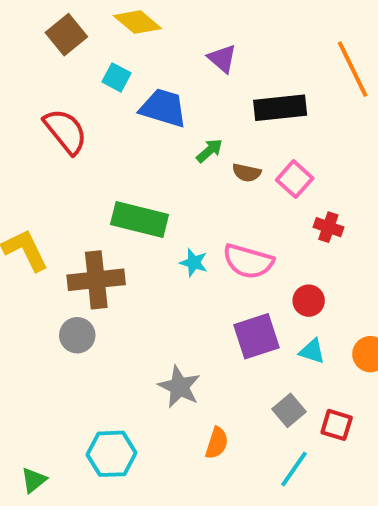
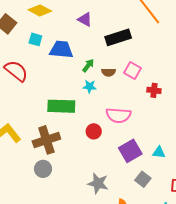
cyan star: (194, 263) -> (90, 86), moved
red circle: (309, 301) -> (94, 131), moved
gray square: (289, 410) -> (143, 179), moved

